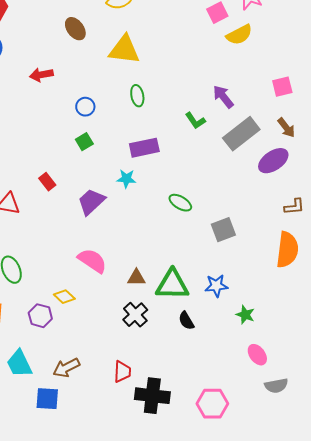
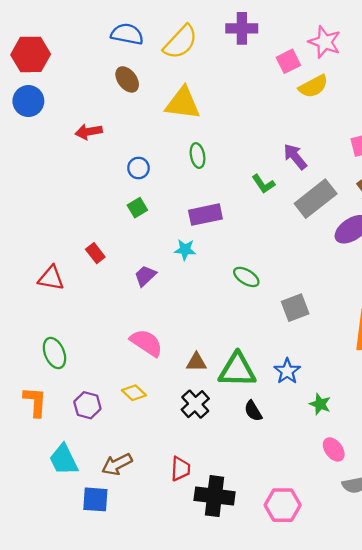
purple trapezoid: (91, 202) -> (145, 276), size x0.7
blue star: (216, 286) -> (287, 371), turned -30
yellow diamond: (64, 297) -> (134, 393), moved

